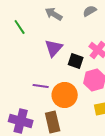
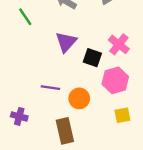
orange circle: (65, 95) -> (79, 98), size x0.7
purple cross: (21, 121) -> (19, 116), moved, size x0.6

